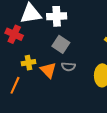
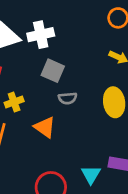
orange triangle: (48, 70) -> (45, 127), moved

